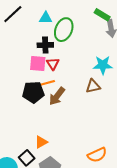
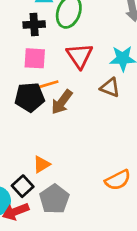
black cross: (45, 45) -> (34, 24), moved
red triangle: (53, 64) -> (80, 56), moved, size x1.5
brown triangle: (93, 86) -> (110, 87), turned 35

